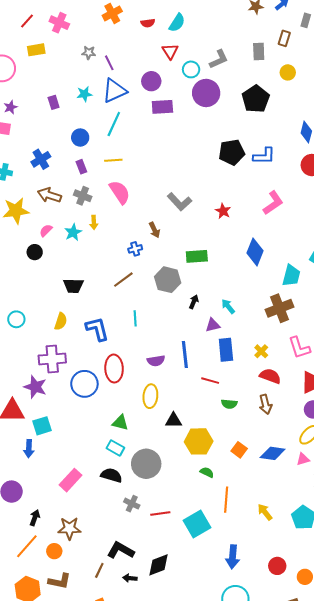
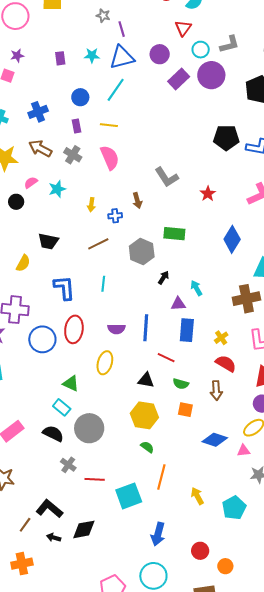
purple rectangle: (162, 107) -> (179, 79), moved, turned -50
yellow arrow: (94, 222) -> (91, 205), moved
yellow semicircle: (61, 321) -> (23, 263), moved
black triangle: (174, 420) -> (146, 380), moved
orange square: (239, 450) -> (185, 410), moved, turned -35

